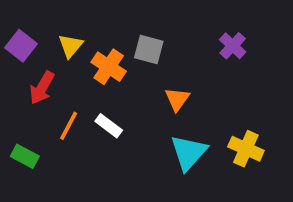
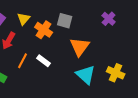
orange triangle: (177, 99) -> (80, 47), size x1.5
cyan triangle: (189, 153) -> (86, 75), turned -30

